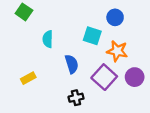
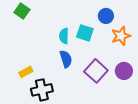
cyan semicircle: (48, 39) -> (64, 36), moved
orange star: (117, 51) -> (121, 36), moved, turned -30
black cross: (76, 98) -> (42, 90), moved, size x1.5

